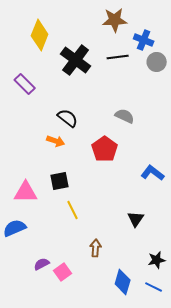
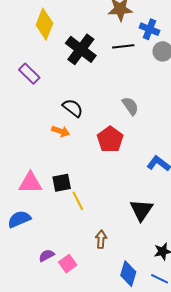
gray semicircle: (125, 116) -> (130, 106), turned 30
black square: (60, 181) -> (62, 183), moved
black triangle: (136, 219) -> (141, 210), size x1.4

